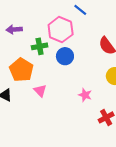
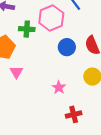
blue circle: (65, 56) -> (67, 47), moved

